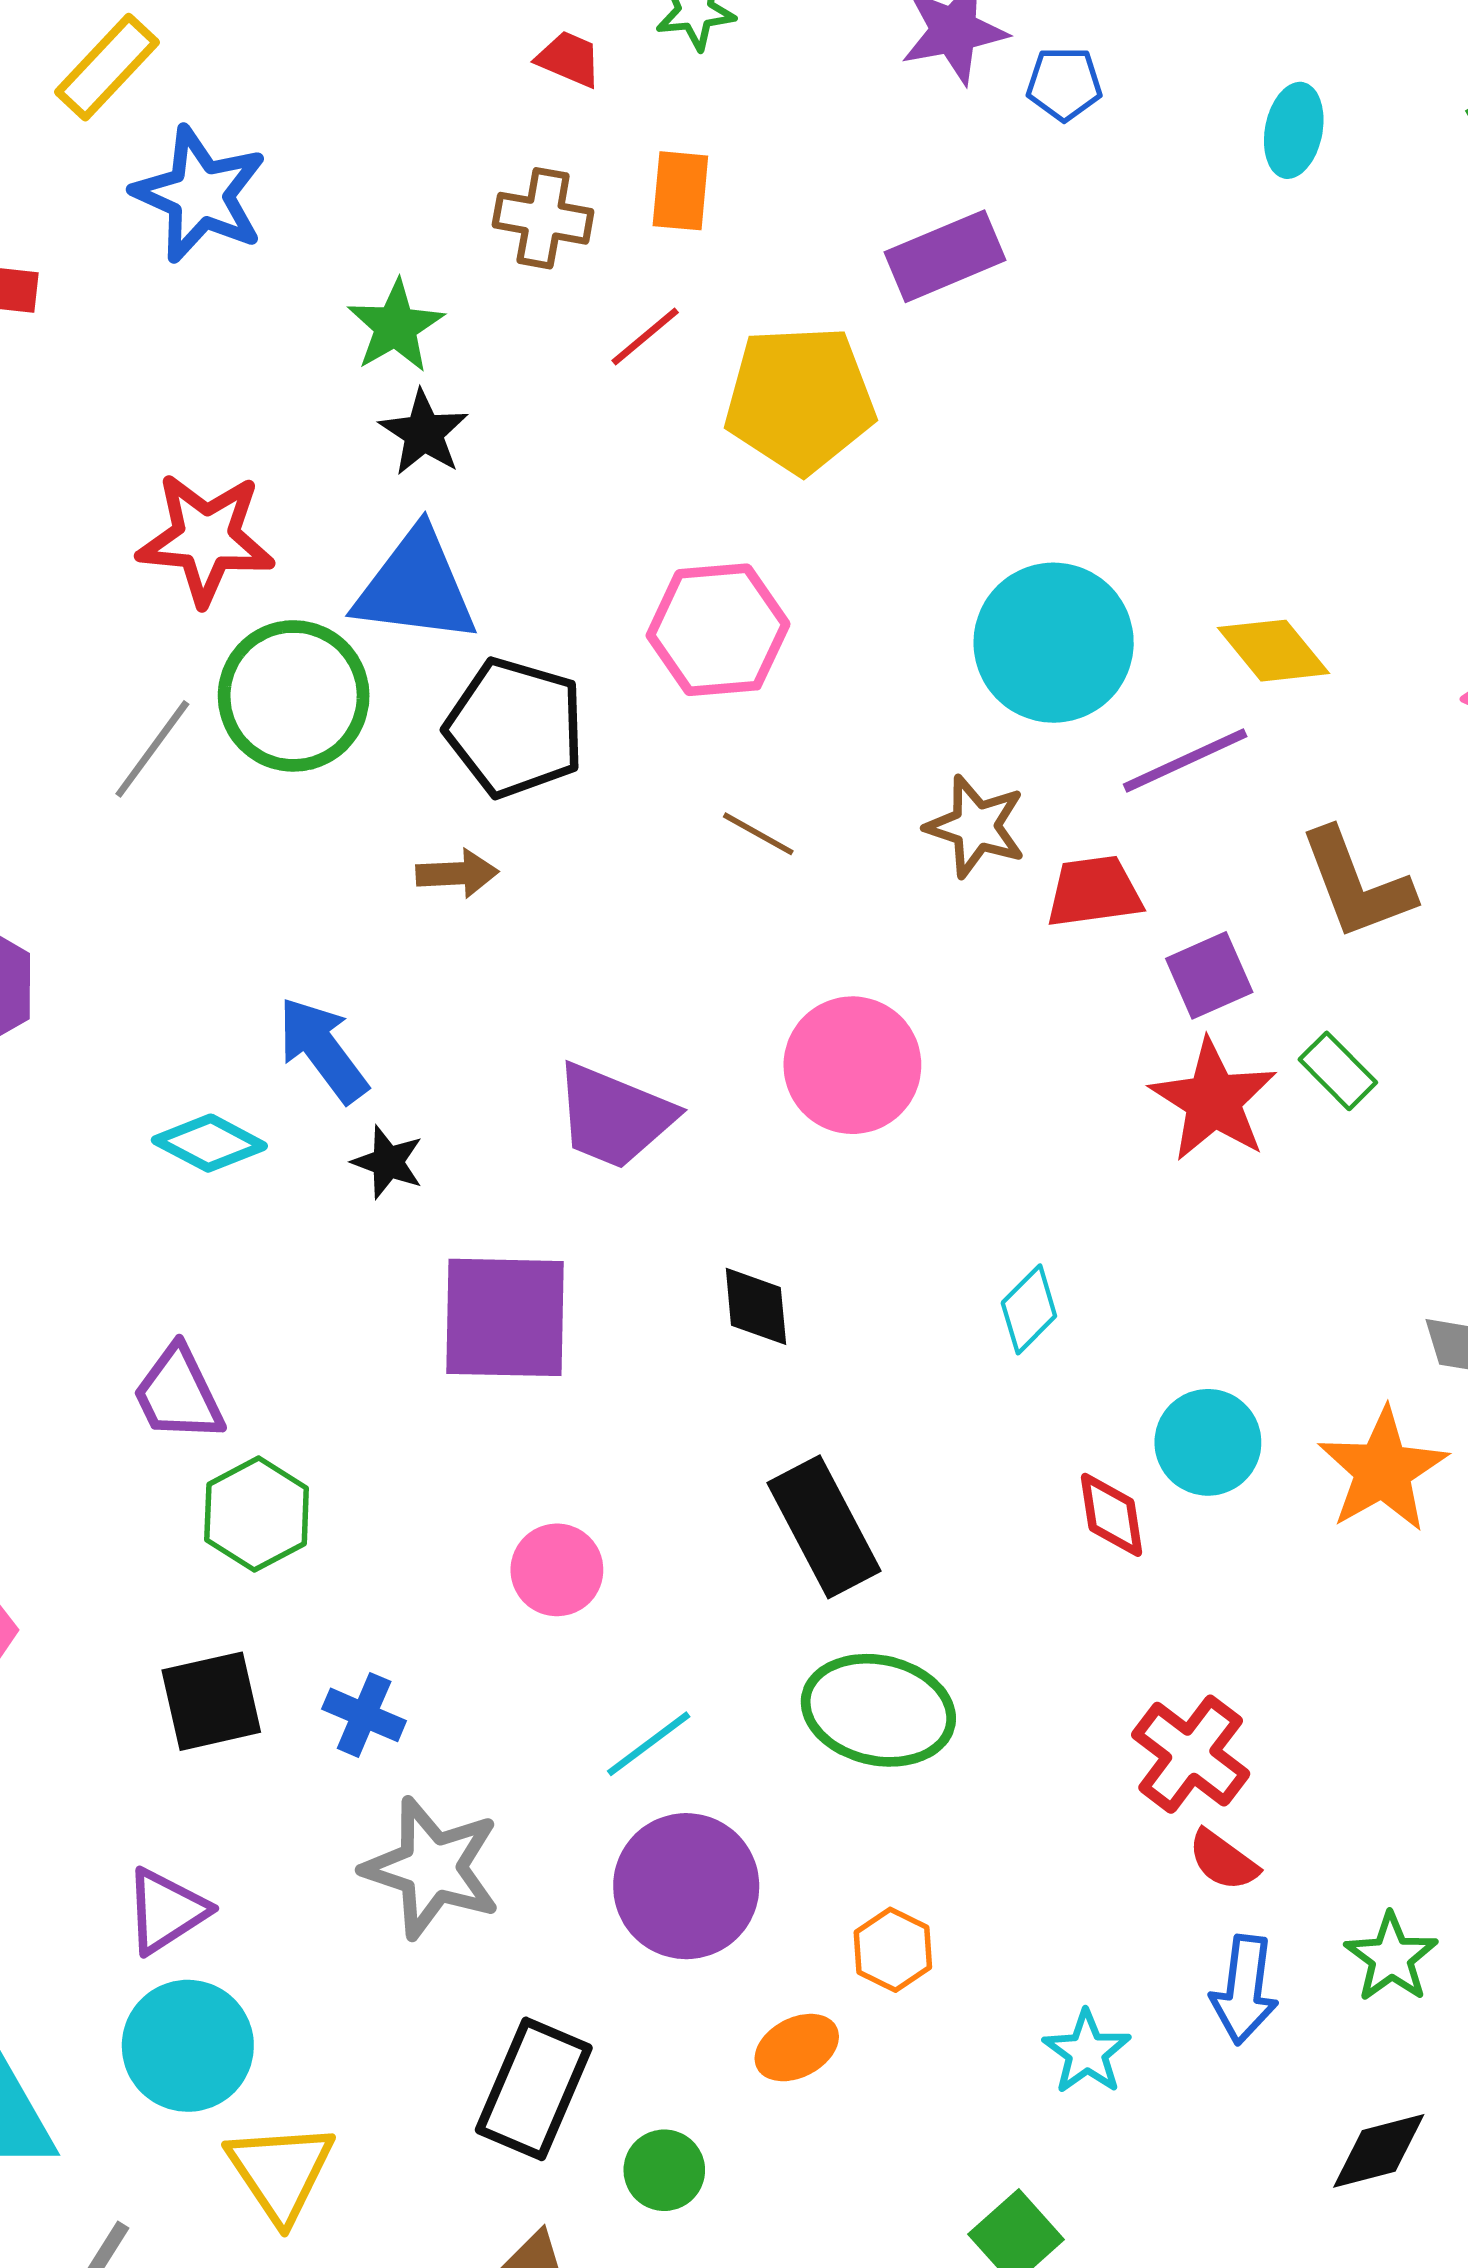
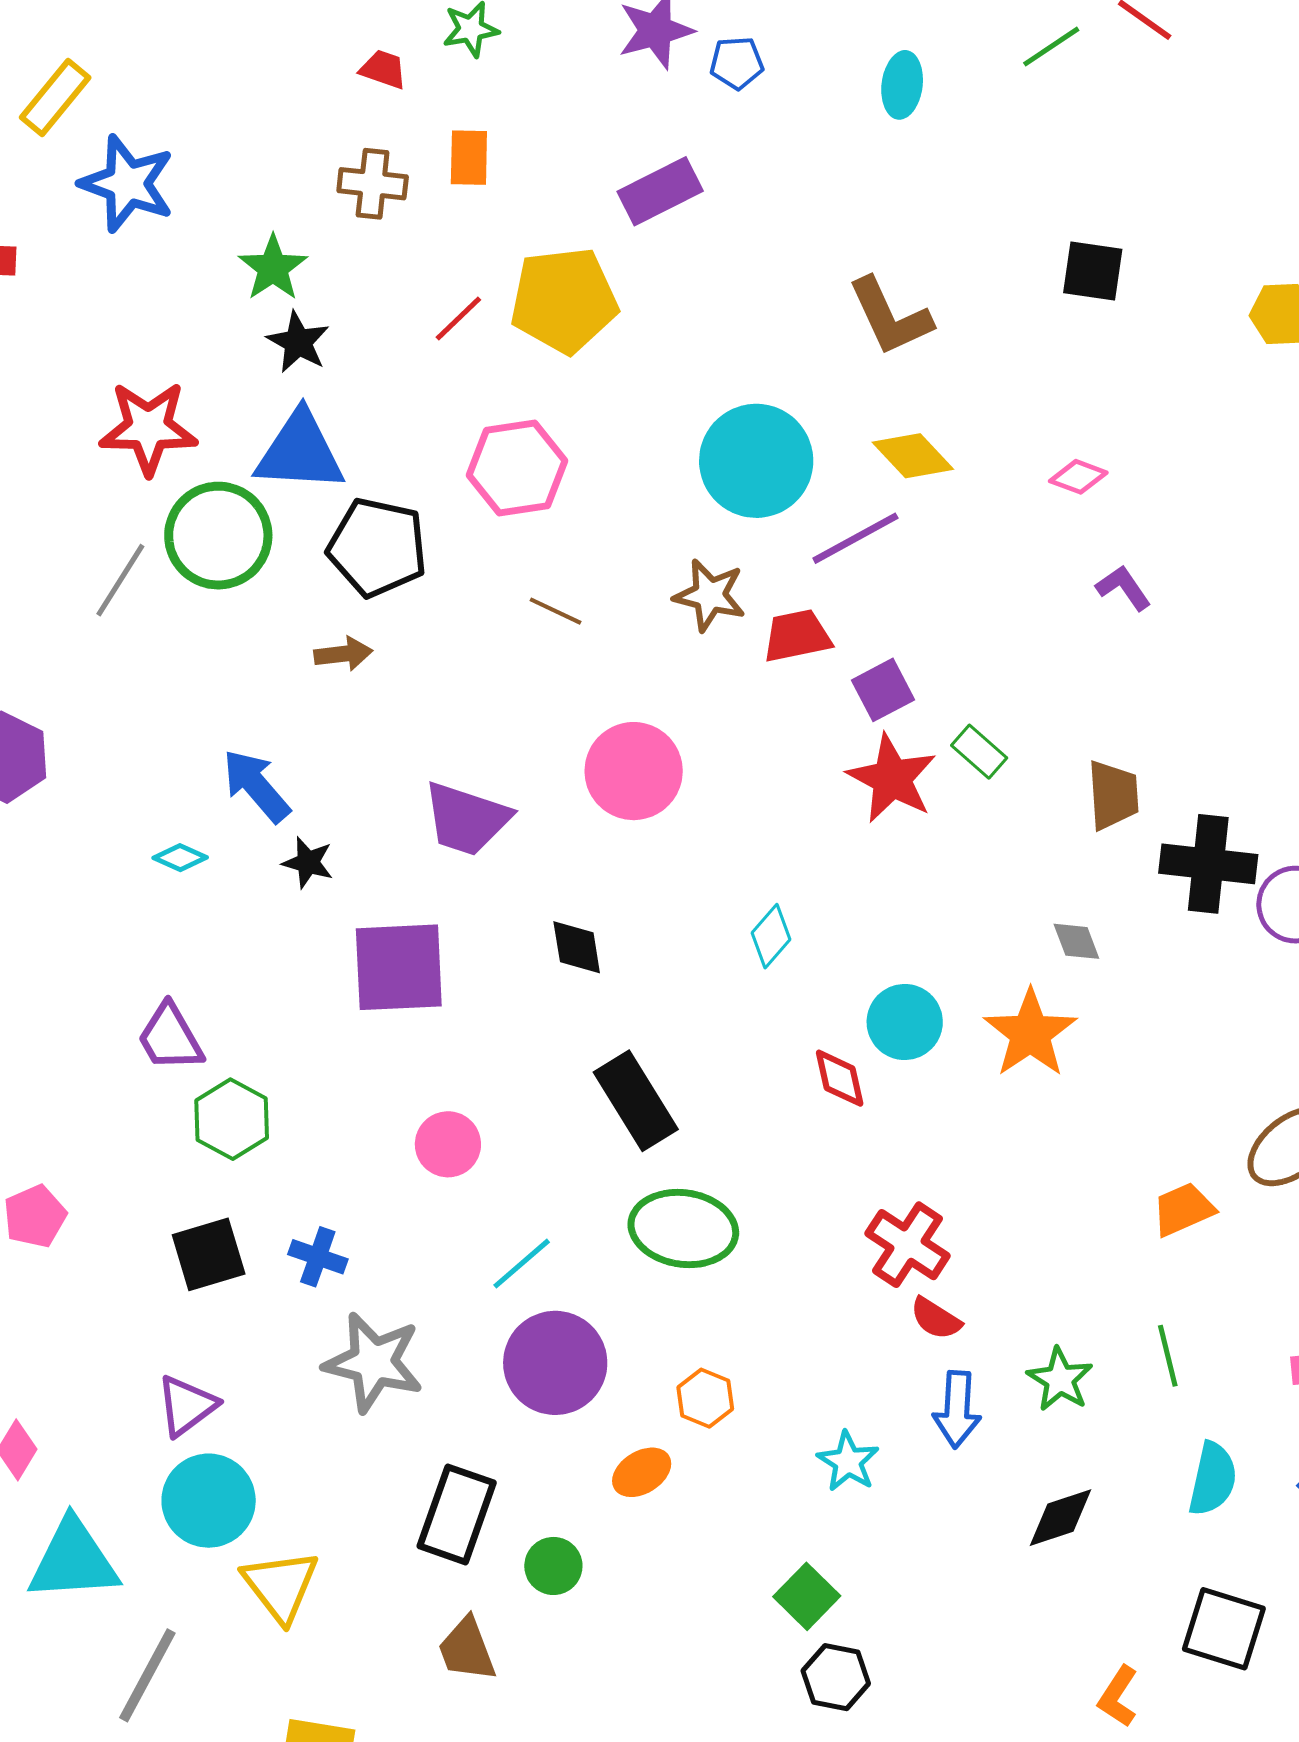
red line: (645, 337) -> (458, 318), moved
brown L-shape: (1356, 884) -> (890, 317), moved
cyan diamond: (209, 1143) -> (180, 858), size x0.7

